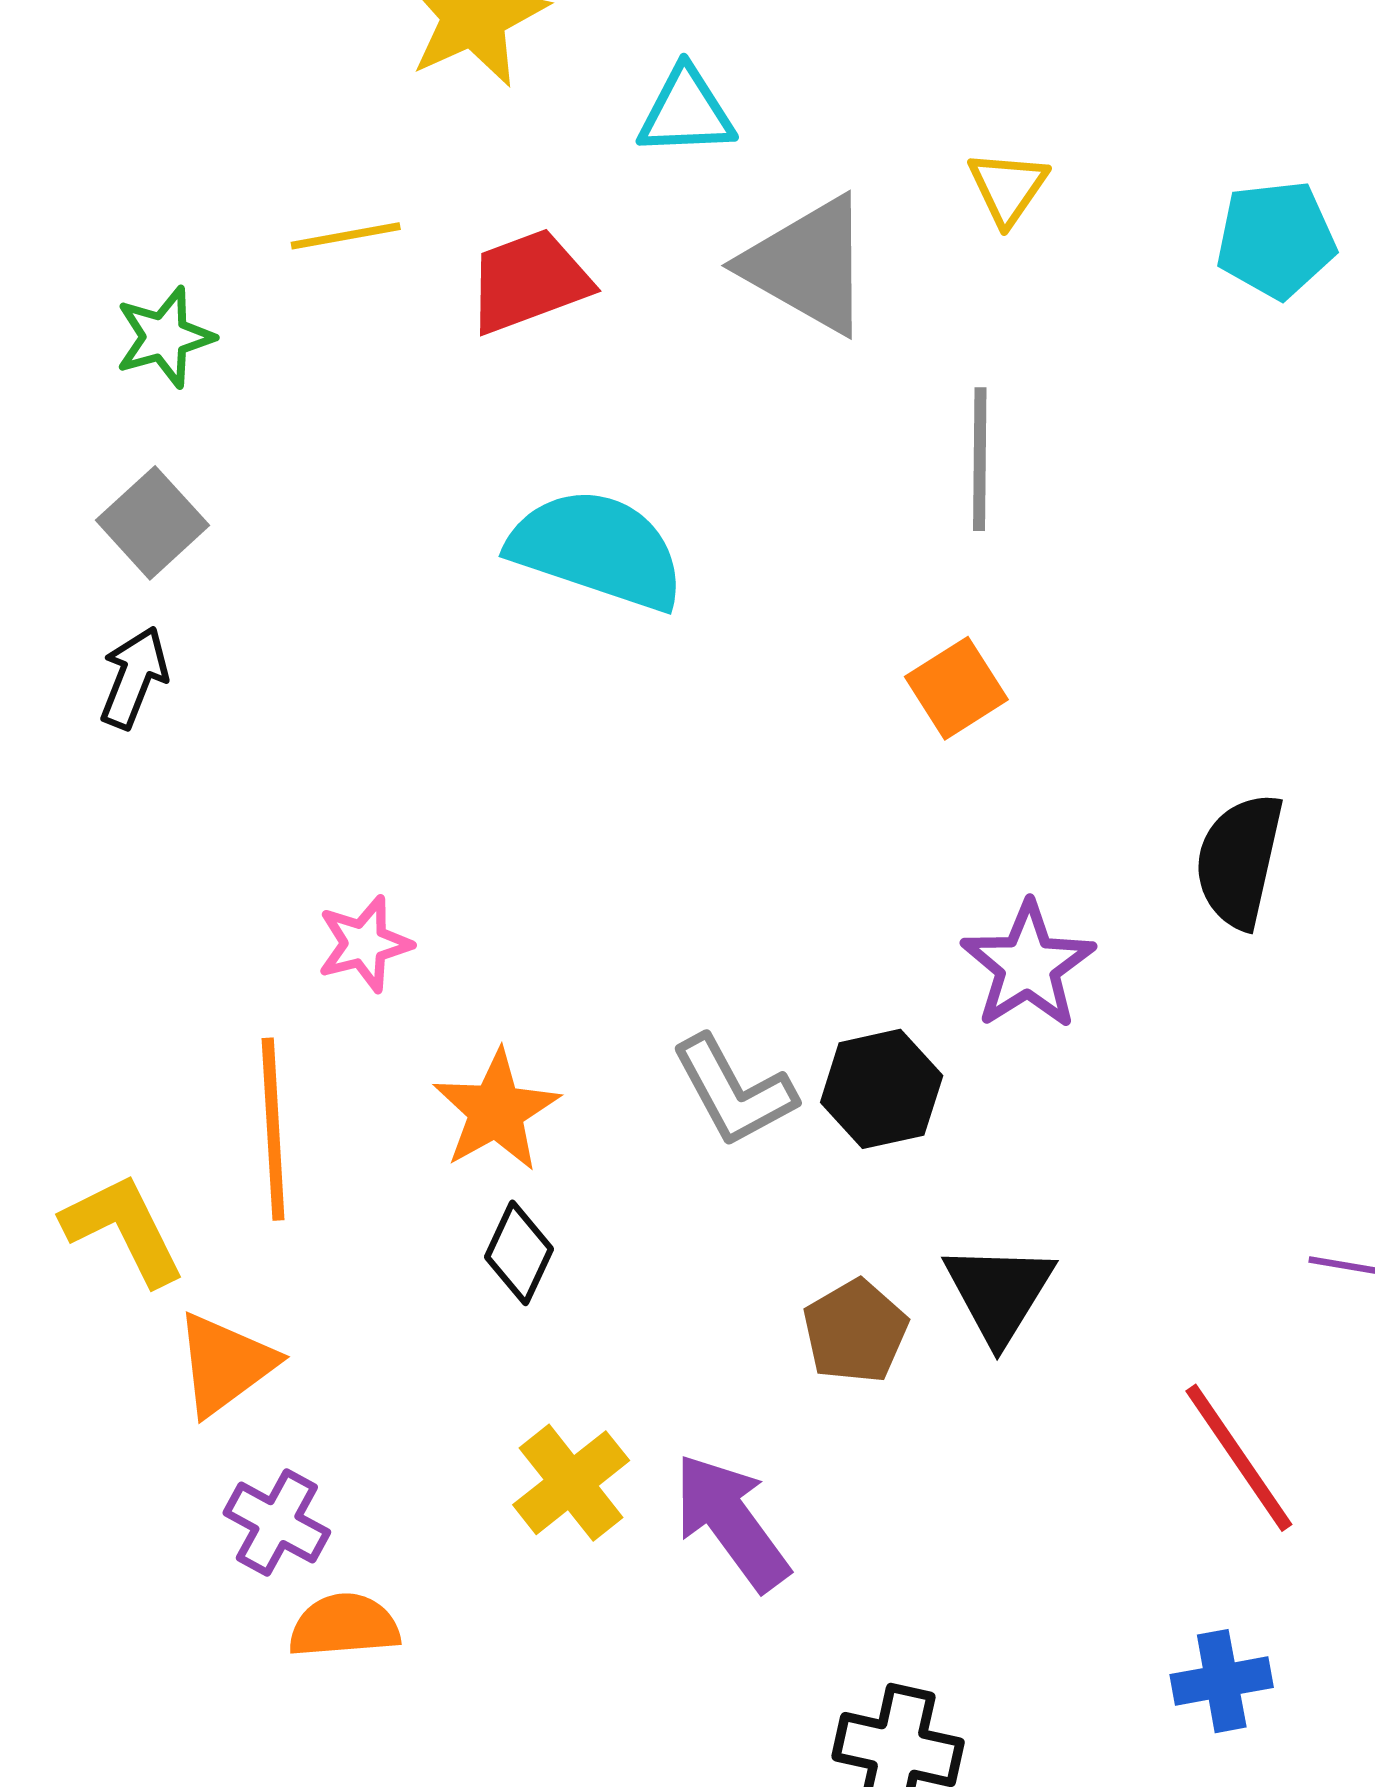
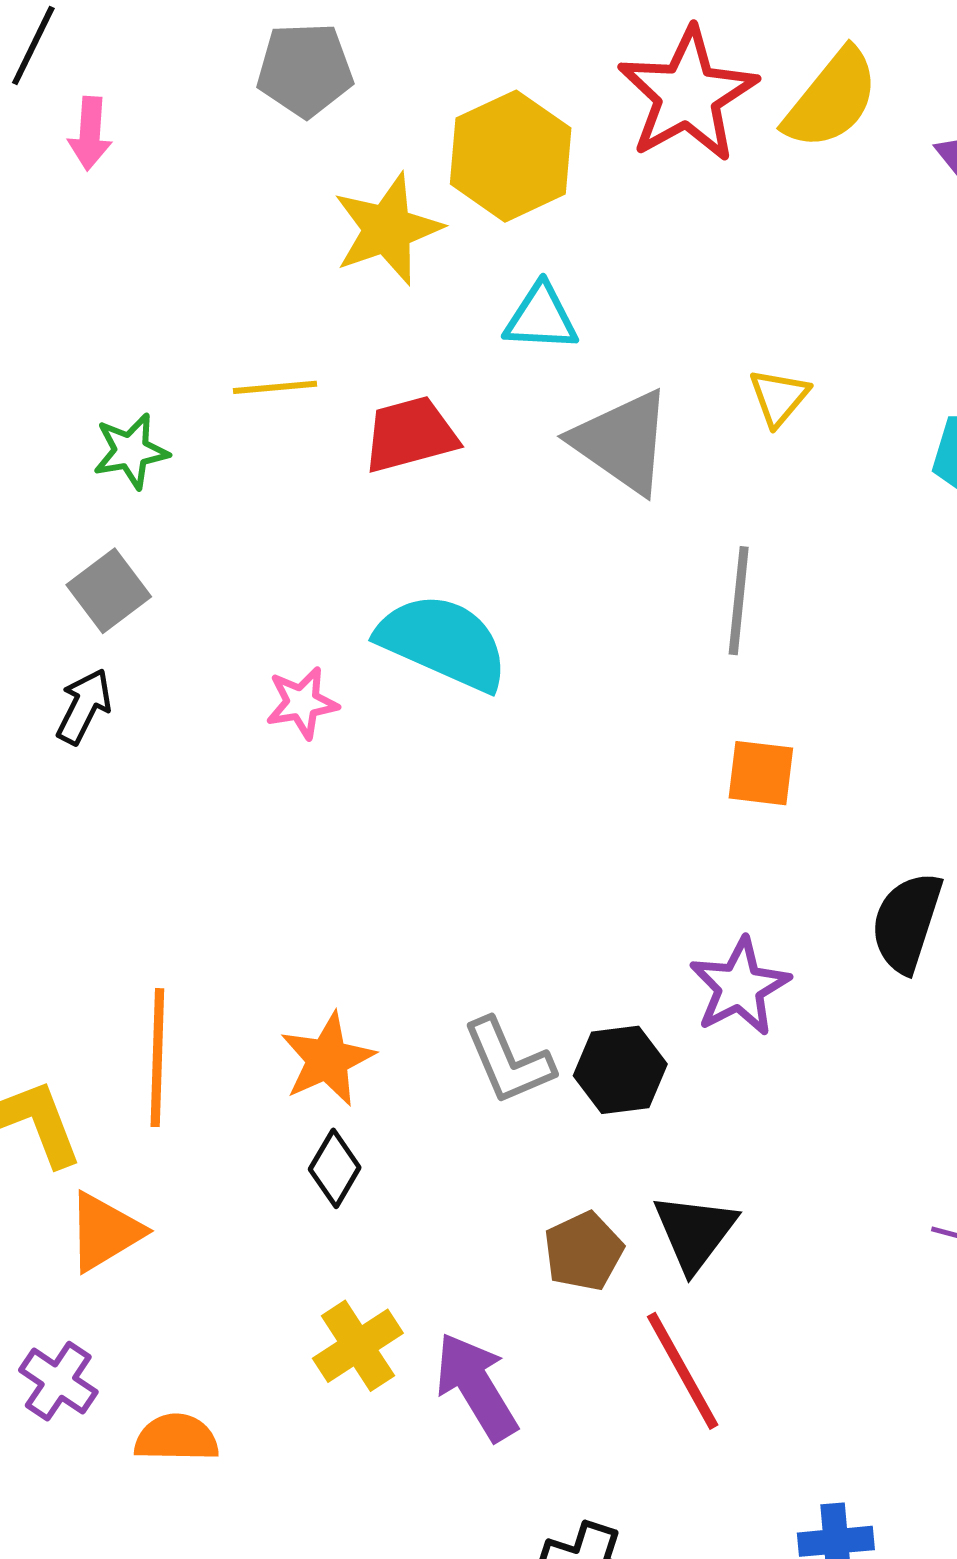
orange square: (956, 688) -> (761, 773), moved, turned 34
pink star: (364, 944) -> (302, 703), moved
red line: (1239, 1458) -> (683, 1371), moved
purple cross: (277, 1523) -> (58, 1381), moved

